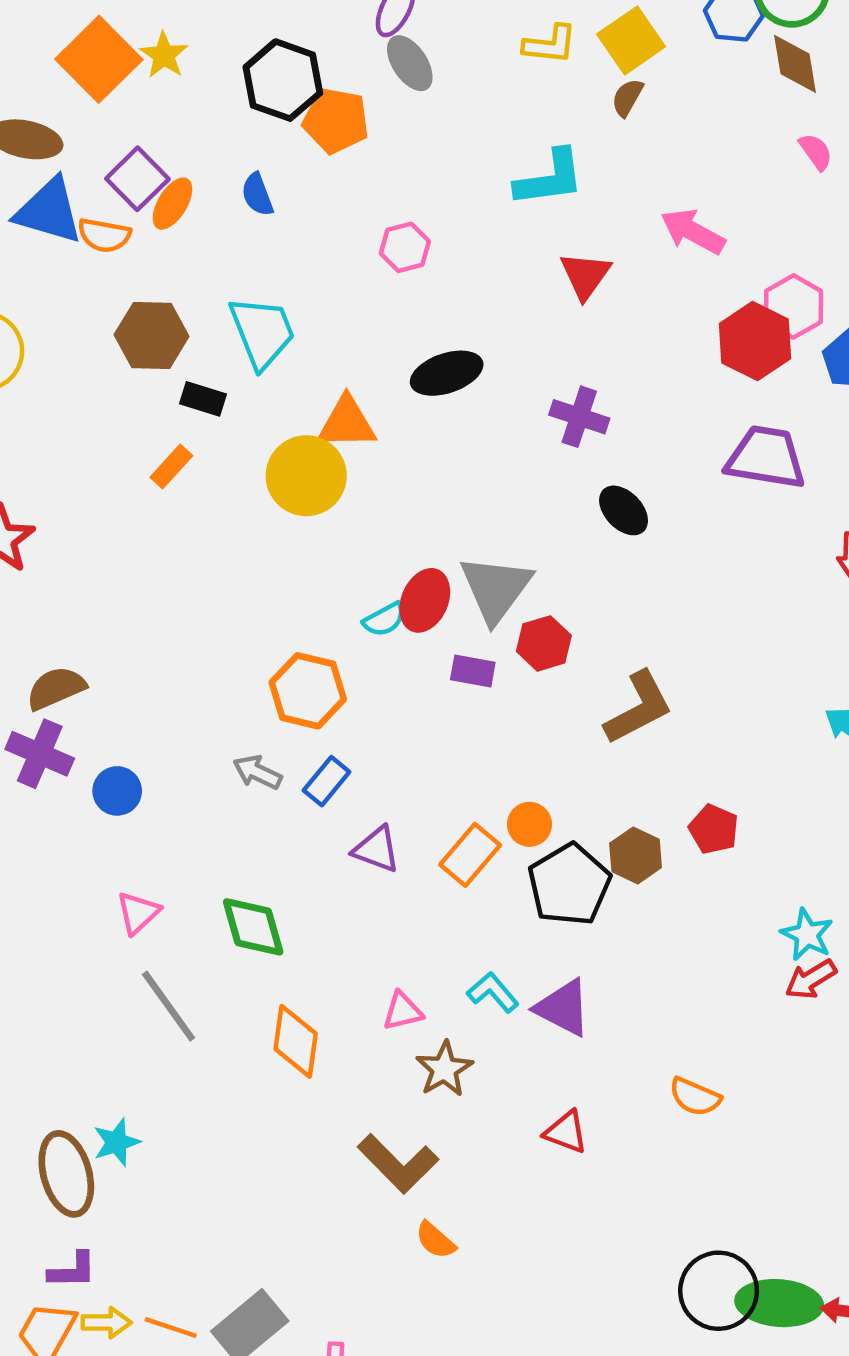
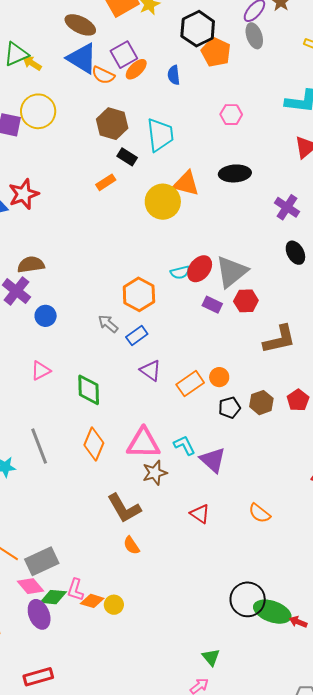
black pentagon: (569, 885) -> (229, 408), size x0.6
gray line: (169, 1006) -> (39, 446), moved
pink triangle: (403, 1011) -> (143, 443), size x1.8

